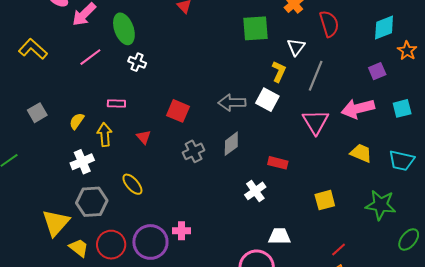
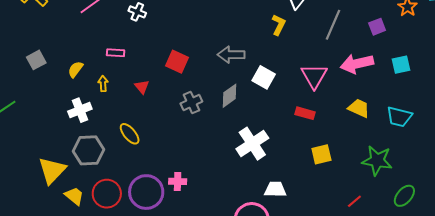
gray line: (316, 76) -> (333, 25), moved
white square: (267, 100) -> (264, 77), moved
yellow arrow: (105, 135) -> (103, 84), size x0.7
red rectangle: (278, 163) -> (305, 113), moved
white cross: (255, 191) -> (252, 144), size x1.5
red line: (339, 249) -> (354, 201), moved

